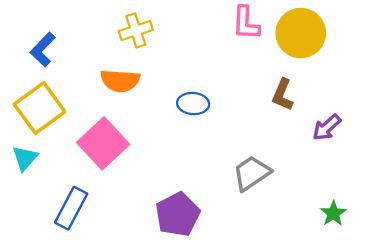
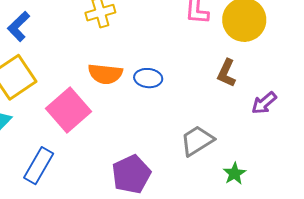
orange semicircle: (120, 81) -> (105, 74), moved
green star: (333, 213) -> (234, 174), moved

